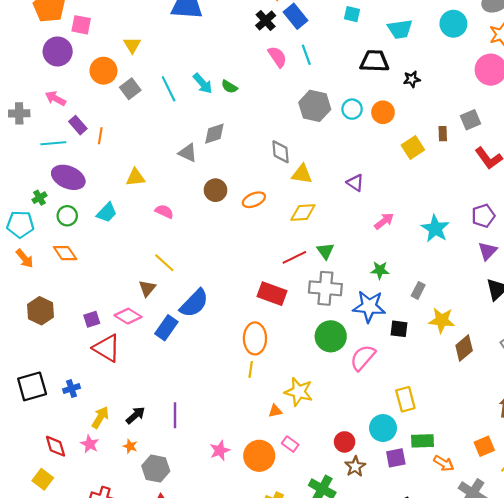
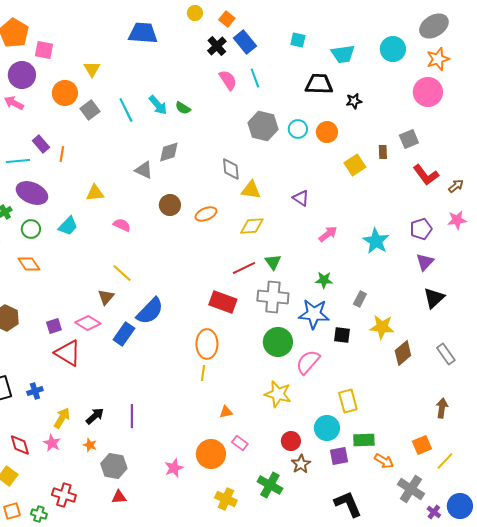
pink arrow: (55, 98) -> (14, 103), moved
yellow star: (299, 392) -> (278, 394), moved
pink star: (220, 450) -> (174, 468), moved

